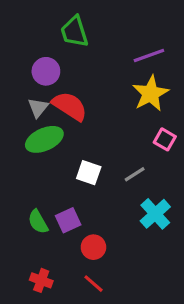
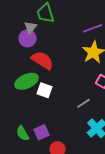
gray triangle: (38, 108) -> (30, 27), moved
white square: (89, 173) -> (44, 90), moved

